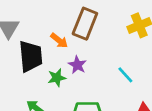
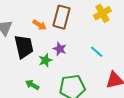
orange arrow: (59, 41) -> (39, 25), moved

